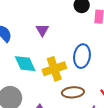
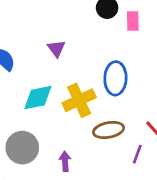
cyan diamond: (25, 64) -> (38, 98), turned -70

